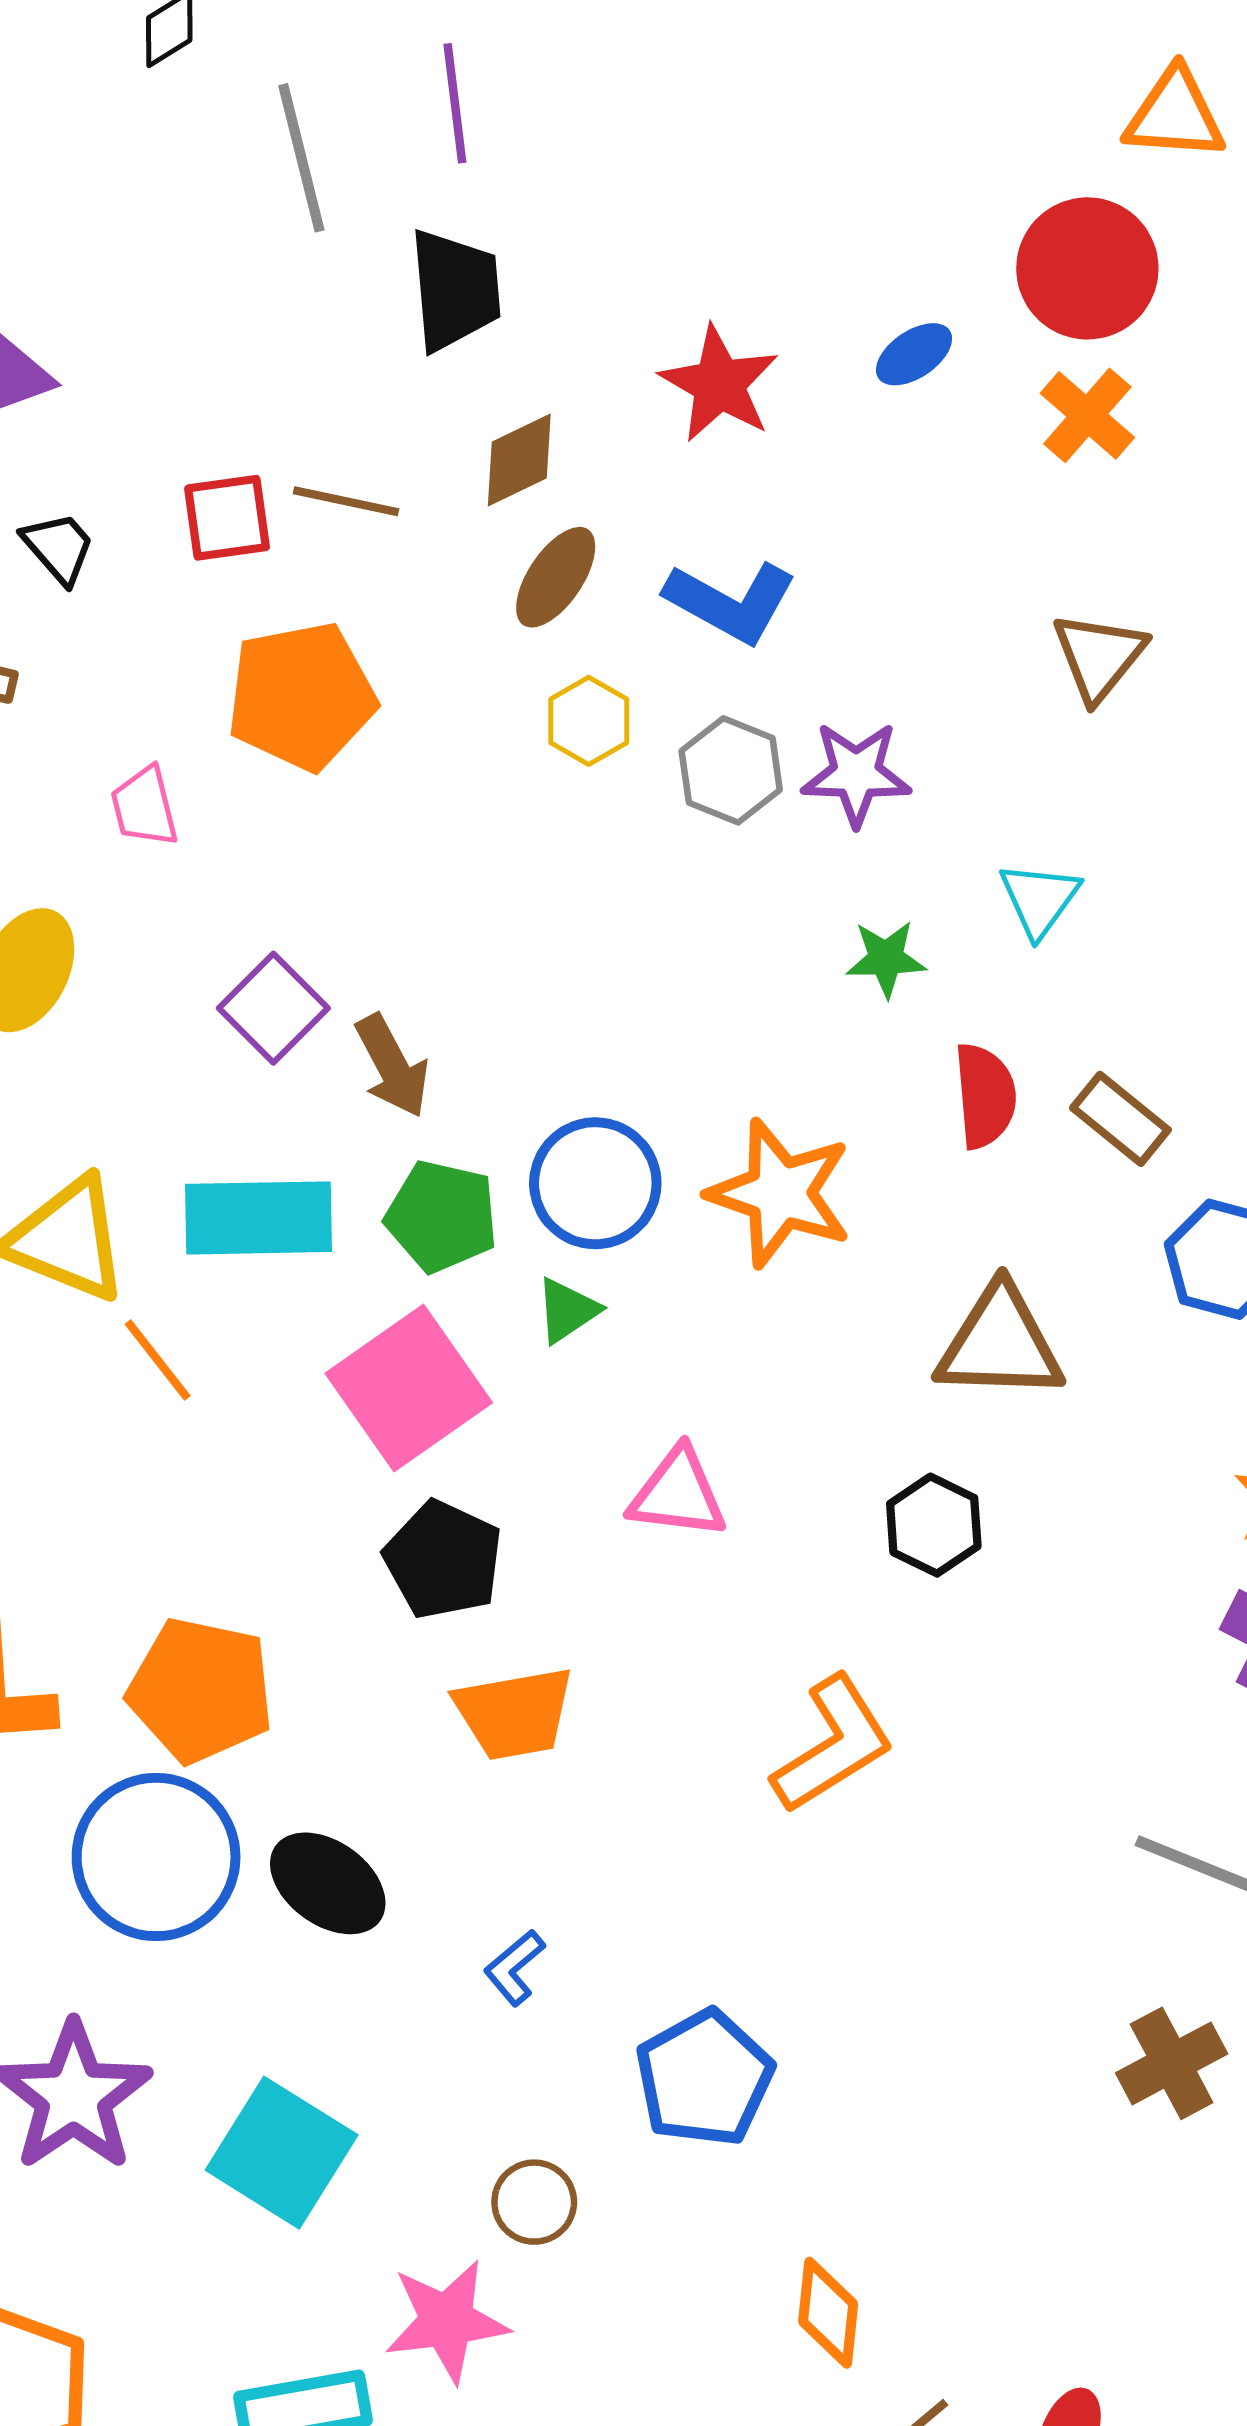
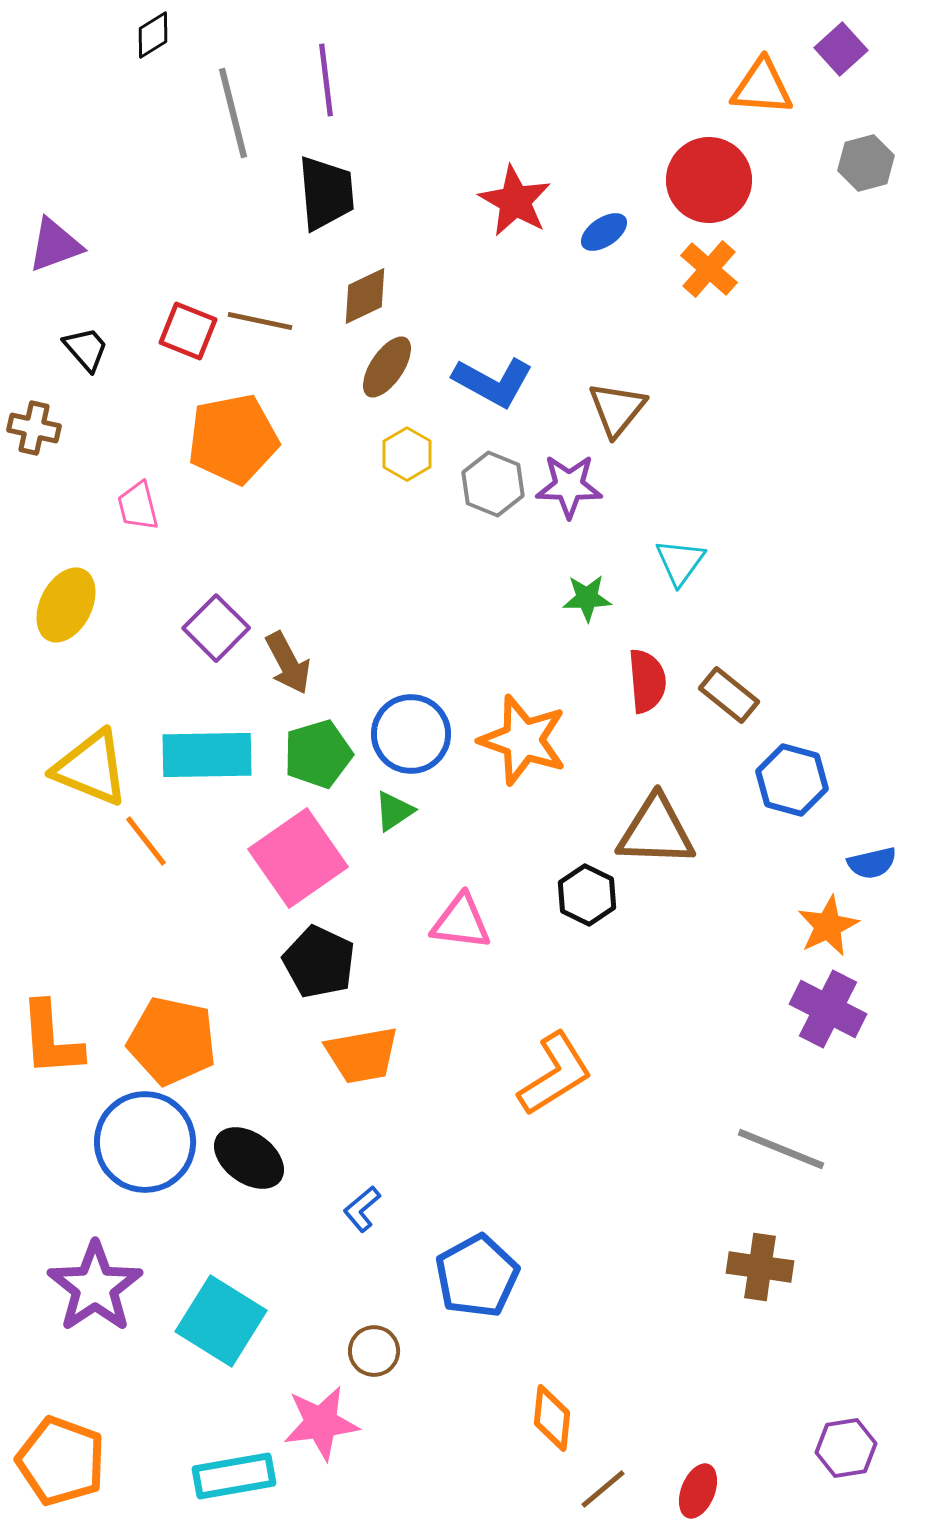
red star: (719, 384) -> (515, 201), moved
red square: (227, 518) -> (188, 331), turned 30
brown triangle: (1099, 656) -> (617, 409), moved
green pentagon: (442, 1216) -> (318, 754), turned -30
black hexagon: (934, 1525) -> (587, 895), moved
brown cross: (1172, 2063) -> (760, 1267), turned 36

